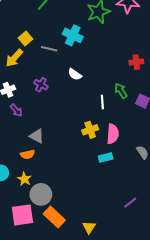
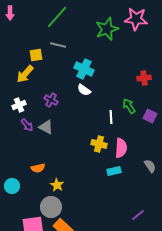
cyan cross: (73, 35) -> (84, 69), moved
yellow square: (25, 38) -> (36, 55), turned 32
gray line: (49, 49) -> (58, 45), moved
yellow cross: (90, 130) -> (99, 144), turned 35
gray triangle: (37, 136) -> (46, 127), moved
yellow star: (24, 179) -> (57, 185), moved

